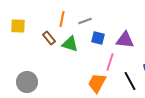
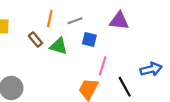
purple triangle: (125, 40) -> (119, 21), moved

